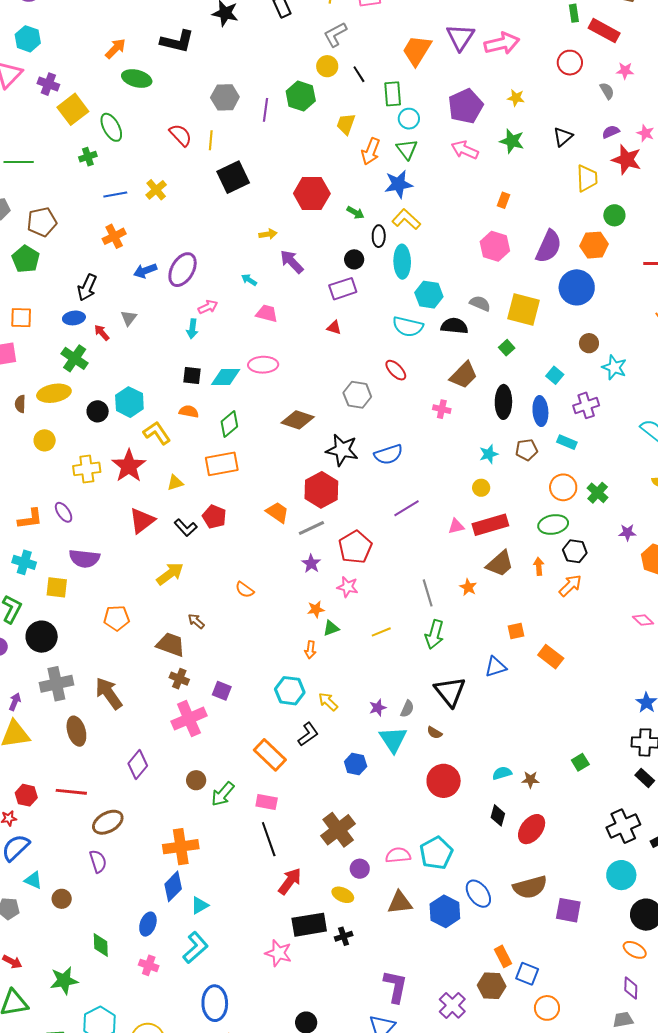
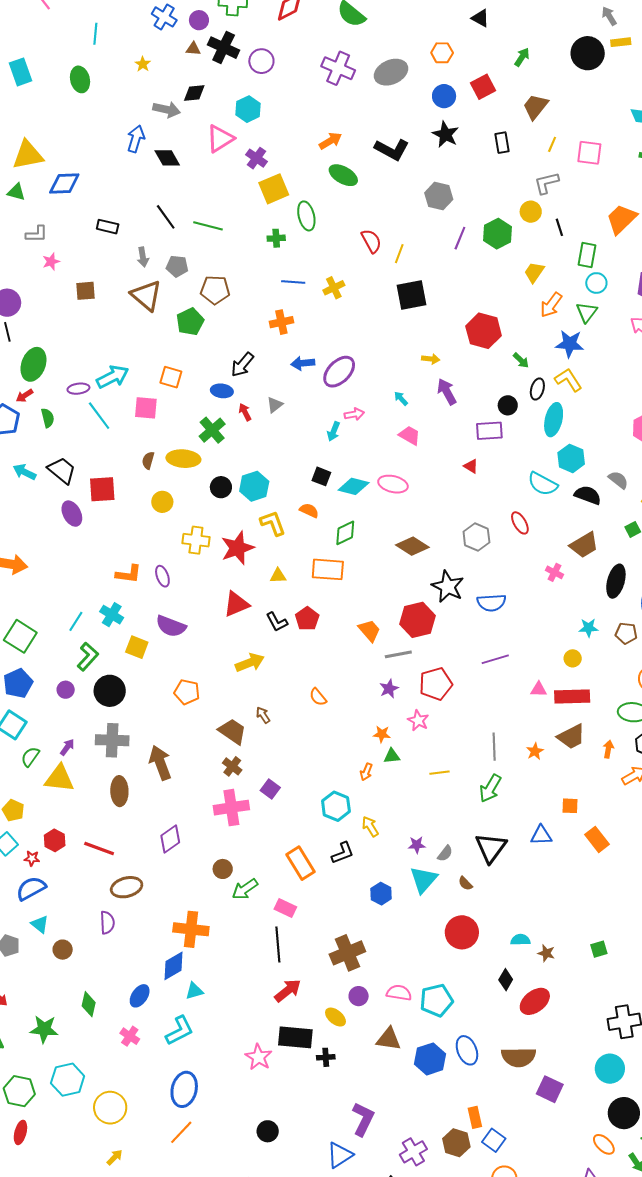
gray hexagon: (225, 97) -> (439, 196), moved

